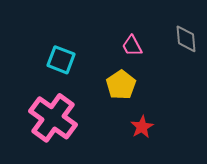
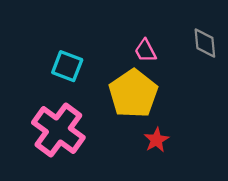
yellow pentagon: (121, 85) -> (133, 94), size x1.5

